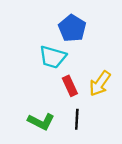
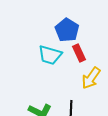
red rectangle: (70, 86) -> (79, 53), moved

